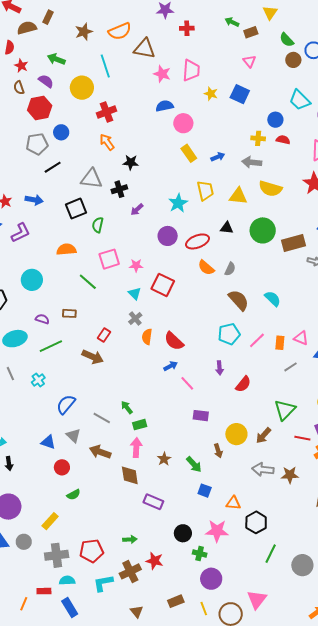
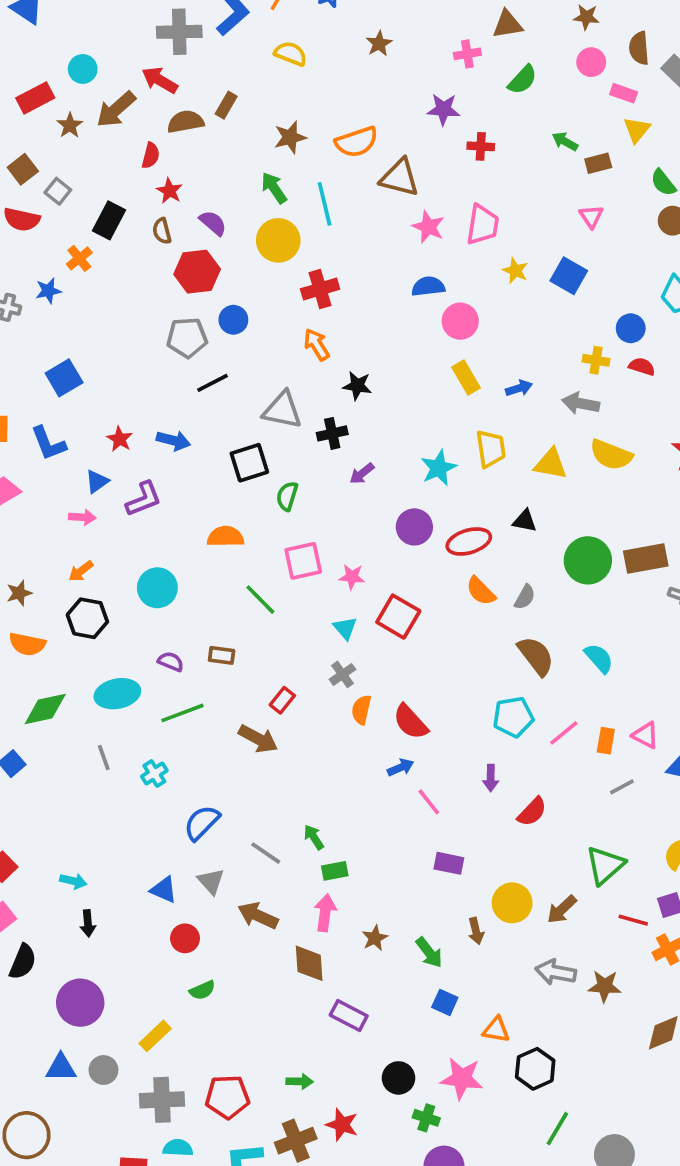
green arrow: (56, 59) -> (274, 188), moved, turned 30
green circle: (263, 230) -> (588, 560), moved

